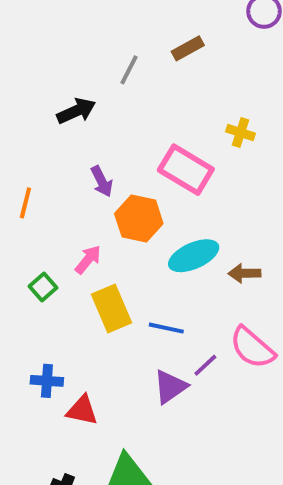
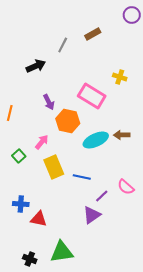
brown arrow: (244, 273) -> (122, 135), moved
pink semicircle: (252, 348) -> (126, 187), size x0.7
purple triangle: (170, 387) -> (92, 215), moved

